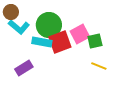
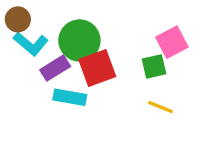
pink square: (80, 34) -> (172, 42), moved
cyan rectangle: (42, 42) -> (70, 97), moved
purple rectangle: (24, 68) -> (55, 68), moved

